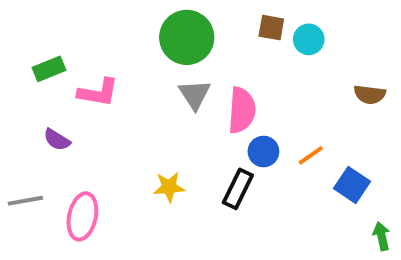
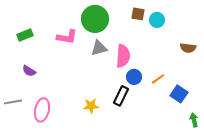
pink L-shape: (98, 92) -> (67, 37), moved
gray triangle: (195, 94) -> (99, 48), turned 48
yellow star: (169, 187) -> (91, 106), moved

